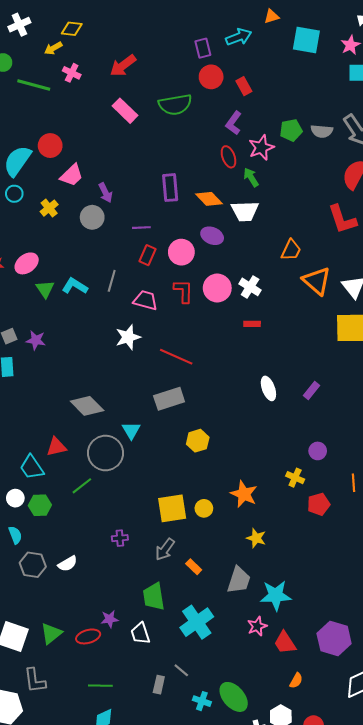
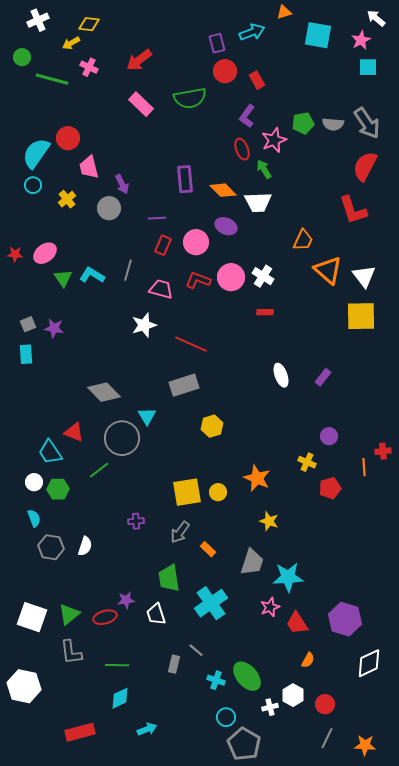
pink trapezoid: (72, 175) -> (89, 167), turned 120
red L-shape: (183, 291) -> (198, 280), turned -70
red triangle: (56, 447) -> (74, 432), turned 35
white semicircle: (68, 564) -> (85, 546), turned -42
gray L-shape: (35, 681) -> (71, 652), moved

